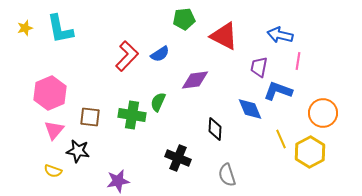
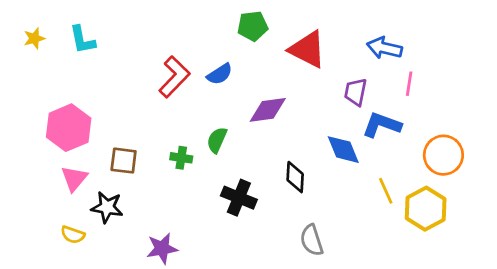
cyan L-shape: (60, 29) -> (82, 40), size x0.7
green cross: (132, 115) -> (181, 158), size x0.6
black cross: (178, 158) -> (239, 198), moved

